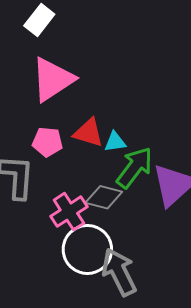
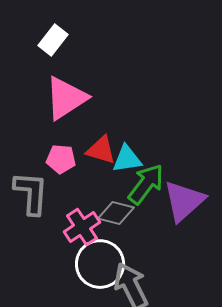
cyan triangle: (115, 142) -> (127, 159), size x1.4

